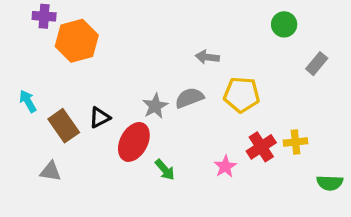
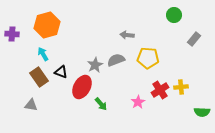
purple cross: (44, 16) -> (12, 34), moved
cyan arrow: (28, 101) -> (43, 54), moved
black triangle: (100, 117) -> (61, 72), turned 48

